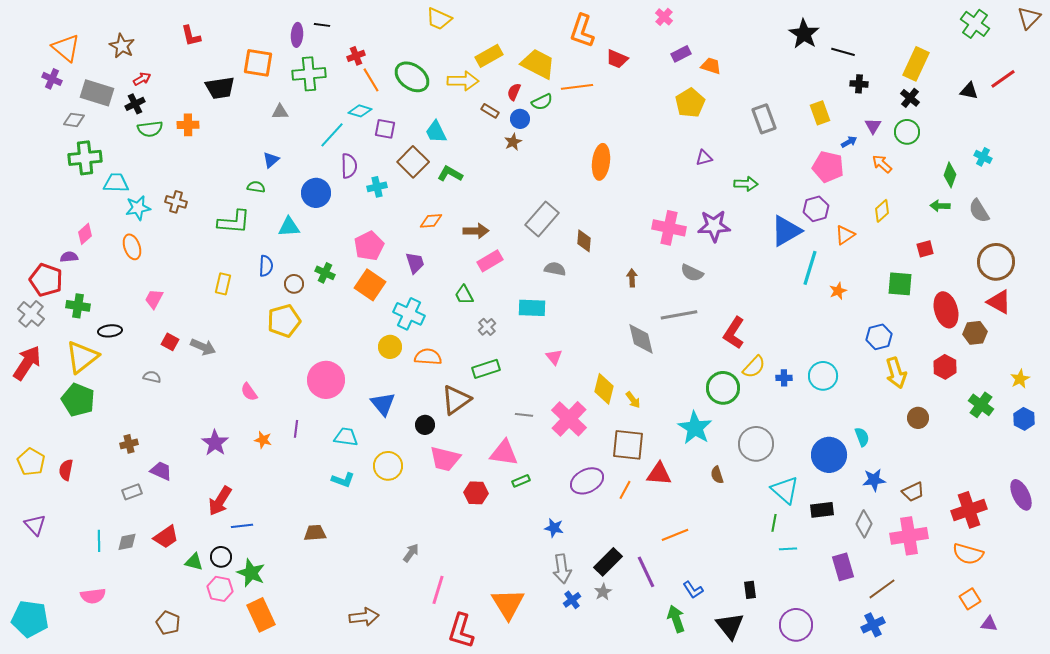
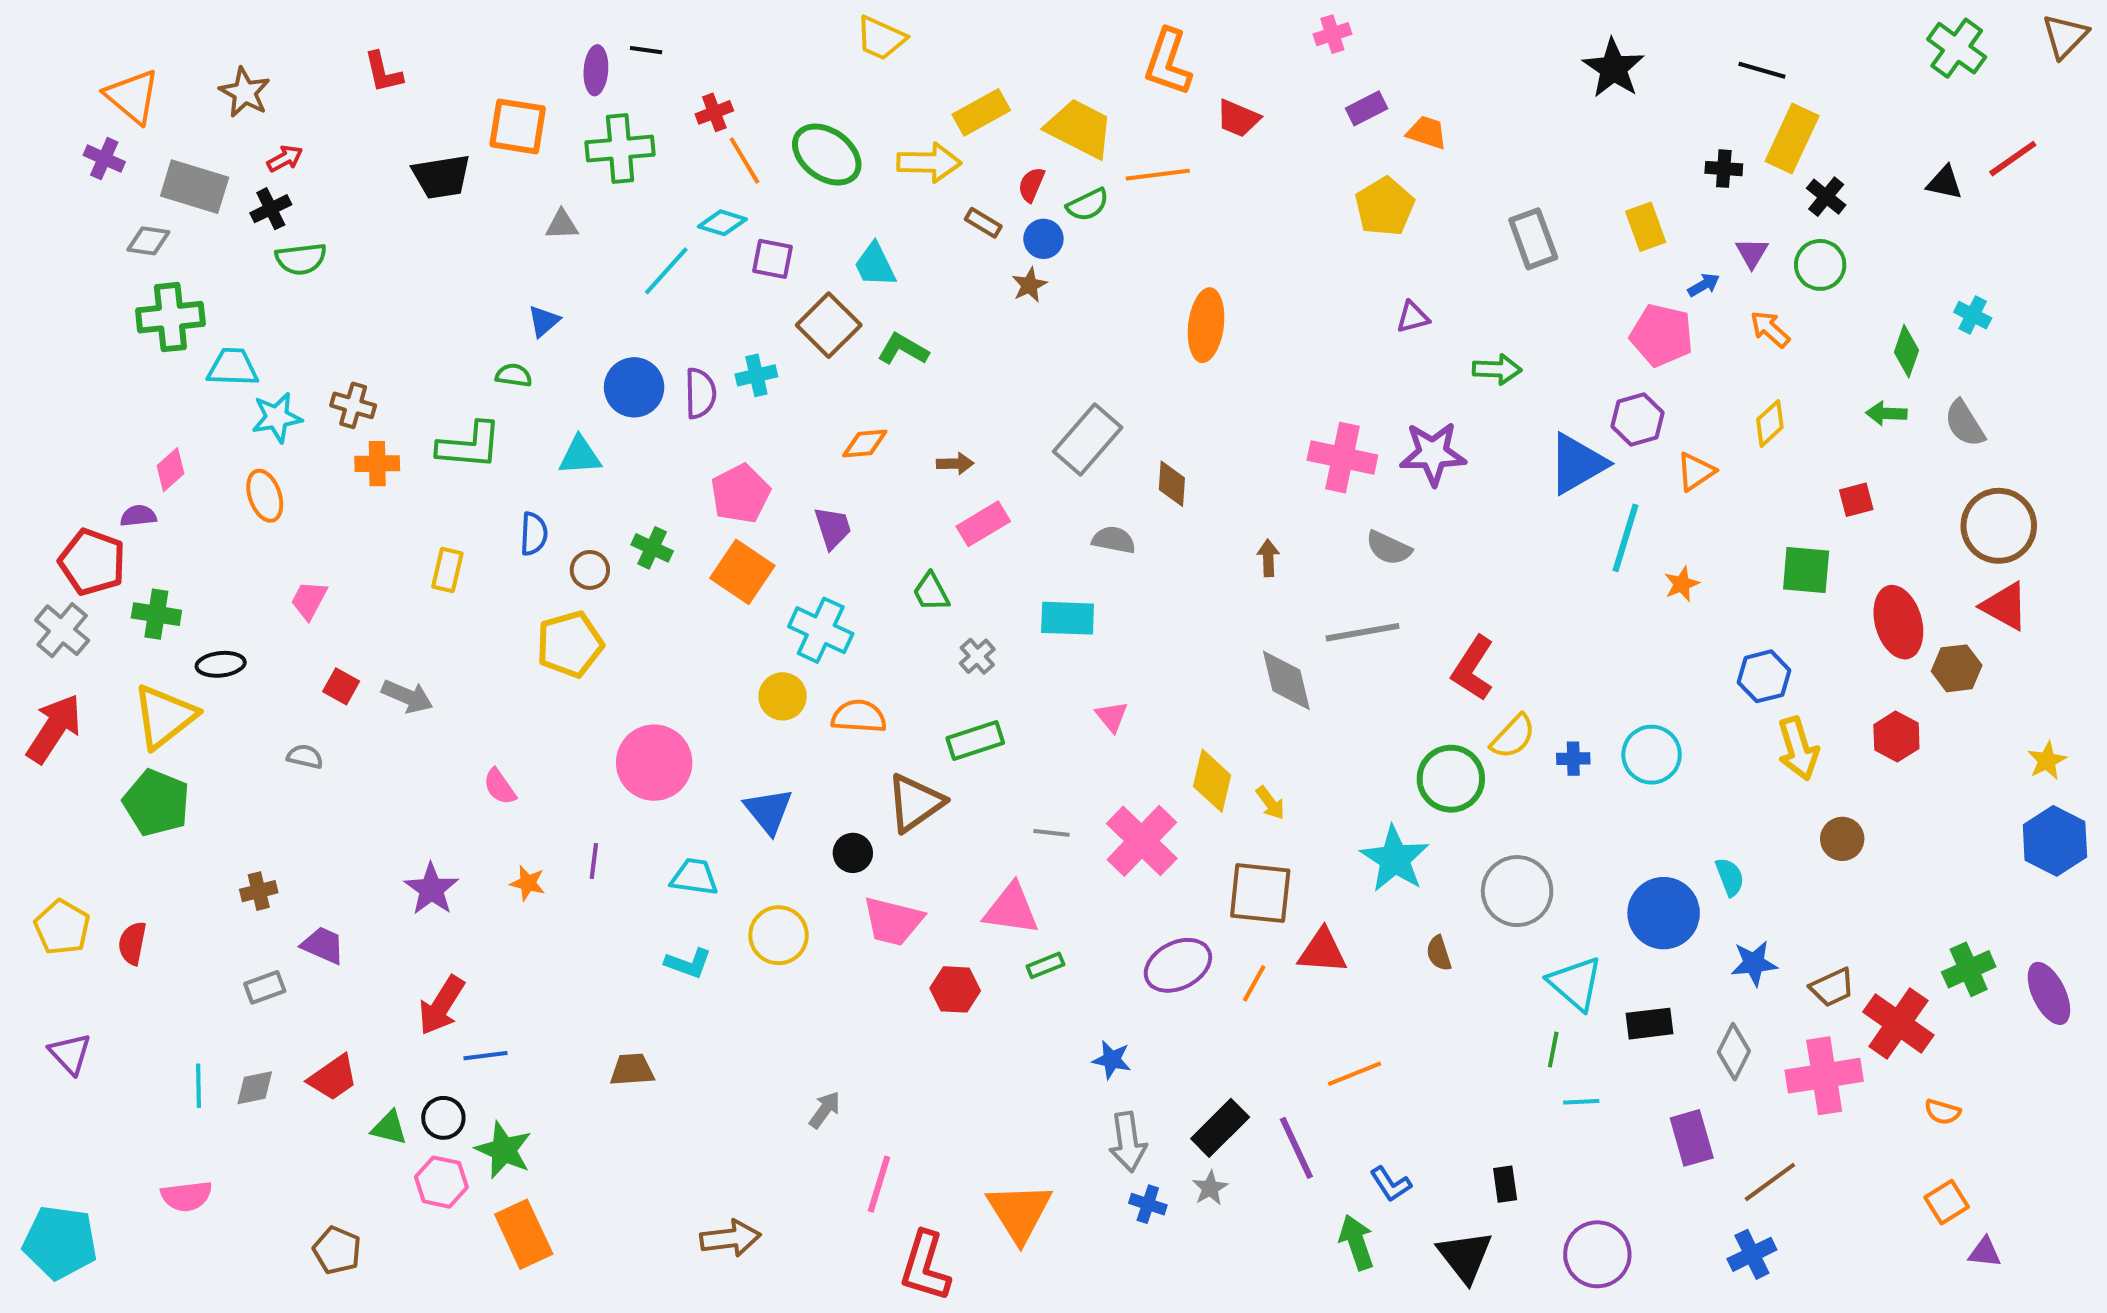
pink cross: (664, 17) -> (1332, 34), turned 30
black line: (843, 52) -> (1762, 70), moved
yellow rectangle: (916, 64) -> (1792, 138), moved
orange cross: (188, 125) -> (377, 464), moved
purple semicircle: (349, 166) -> (700, 393), moved
brown arrow: (476, 231) -> (955, 464), size x0.7
green cross: (981, 405) -> (1969, 969), moved, turned 30
blue hexagon: (1024, 419) -> (2055, 841), size x1.5
red cross: (969, 510) -> (1898, 1024), moved, turned -36
orange semicircle: (968, 554) -> (1943, 1112), size x0.6
blue cross: (572, 600) -> (1148, 1204), turned -36

